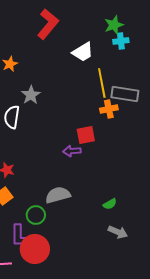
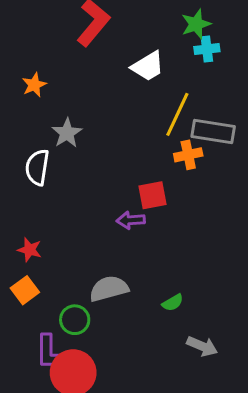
yellow line: (102, 83) -> (177, 114), turned 36
green semicircle: (110, 204) -> (173, 303), moved

